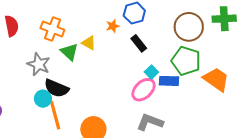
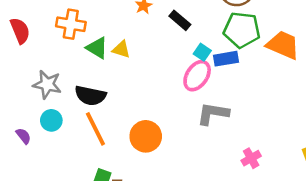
yellow triangle: (89, 43) -> (121, 49), moved
gray star: (39, 64) -> (47, 84), moved
cyan circle: (43, 99) -> (51, 120), moved

